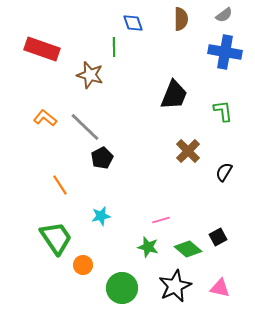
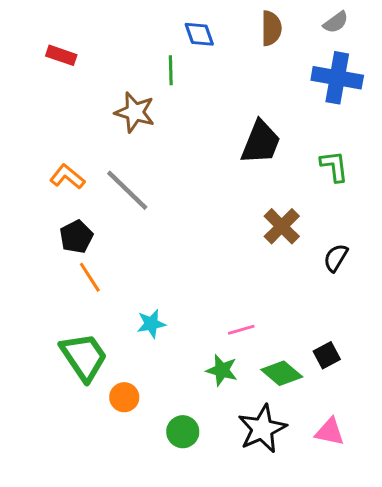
red rectangle: (42, 49) -> (61, 55), moved, size x0.6
black pentagon: (102, 158) -> (76, 237), moved
green circle: (122, 288) -> (183, 432), size x0.7

